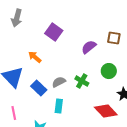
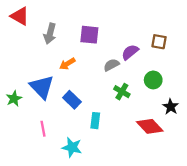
gray arrow: (17, 18) -> (50, 34), moved
purple square: (54, 32) -> (89, 35), turned -30
orange arrow: (35, 57) -> (67, 64), turned -72
gray semicircle: (59, 82) -> (111, 65), moved

